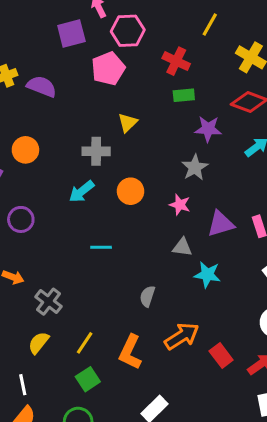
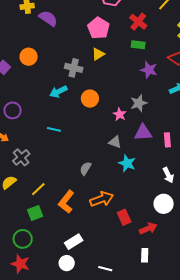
pink pentagon: (108, 68) -> (98, 28), moved, turned -30
gray star: (195, 167) -> (139, 103), moved
purple circle: (21, 219) -> (12, 110), moved
cyan line: (101, 247) -> (54, 129), moved

